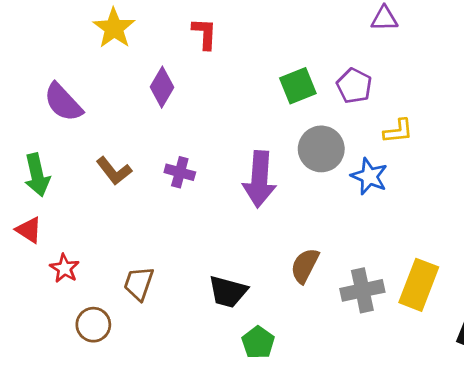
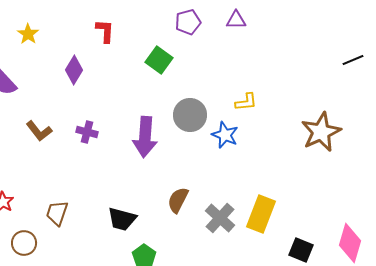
yellow star: (114, 28) -> (28, 34), moved, size x0.7
green square: (298, 86) -> (159, 60), moved, turned -32
purple pentagon: (354, 86) -> (188, 22), moved, turned 30
gray cross: (362, 290) -> (220, 218), turned -36

